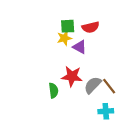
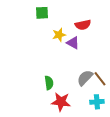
green square: (68, 26) -> (42, 13), moved
red star: (72, 76) -> (61, 102), moved

